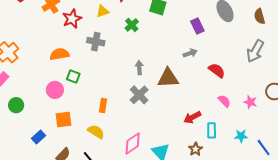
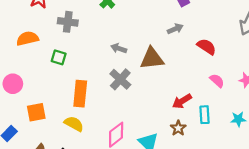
gray arrow: (139, 68) -> (119, 48), turned -64
green square: (73, 77) -> (59, 57), moved
pink circle: (55, 90) -> (13, 84), moved
orange rectangle: (103, 105) -> (80, 94), size x1.6
brown star: (195, 149) -> (178, 128), moved

